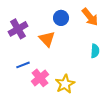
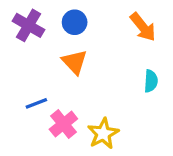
blue circle: (61, 18) -> (75, 22), moved
purple cross: (18, 29) -> (28, 25), moved, turned -30

